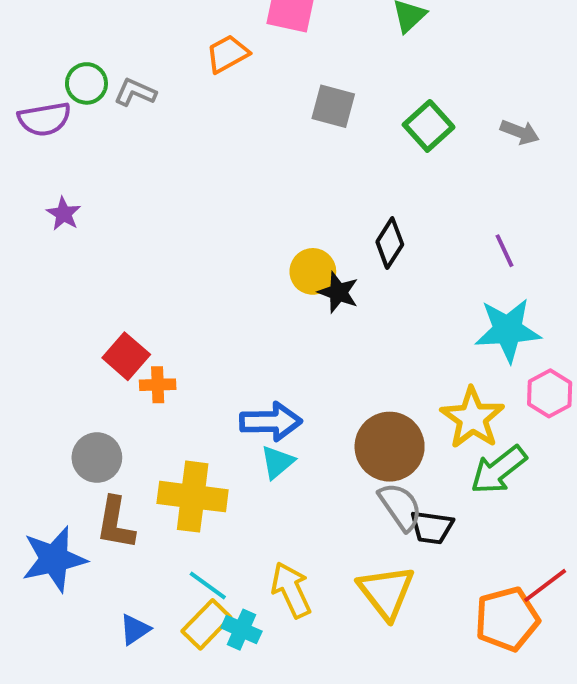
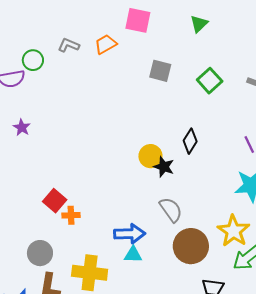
gray L-shape: (135, 92) -> (69, 45), moved
cyan triangle: (277, 462) -> (133, 255), turned 42
gray semicircle: (400, 507) -> (171, 210), moved

